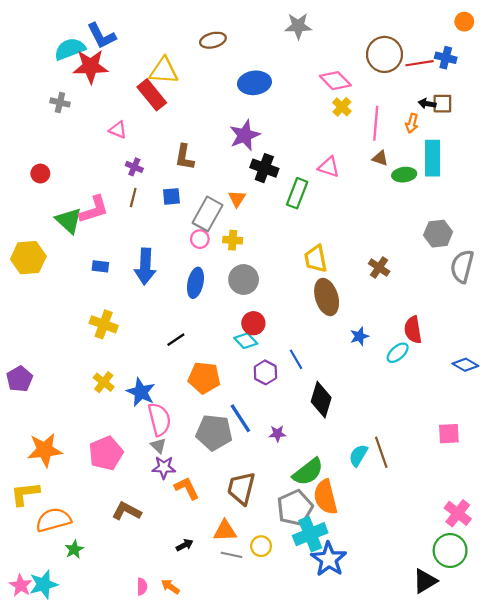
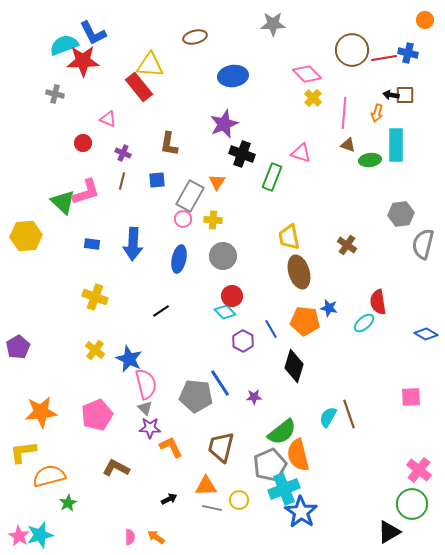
red circle: (40, 174) -> (83, 143), moved
blue star: (359, 336) -> (329, 308), turned 30
orange pentagon: (204, 378) -> (305, 321), moved

